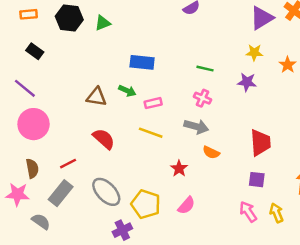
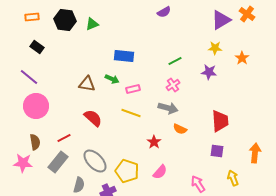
green line: (205, 69) -> (175, 61), turned -40
pink cross: (202, 98) -> (173, 85), turned 32
pink arrow: (248, 212) -> (198, 184), moved
gray semicircle: (41, 221) -> (79, 185), moved, turned 70

